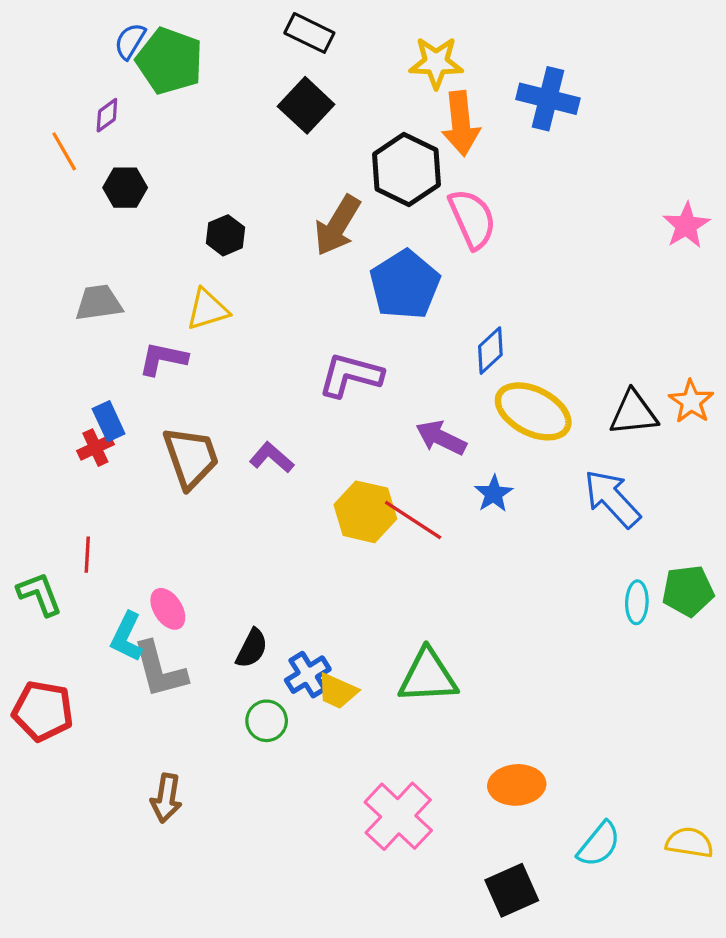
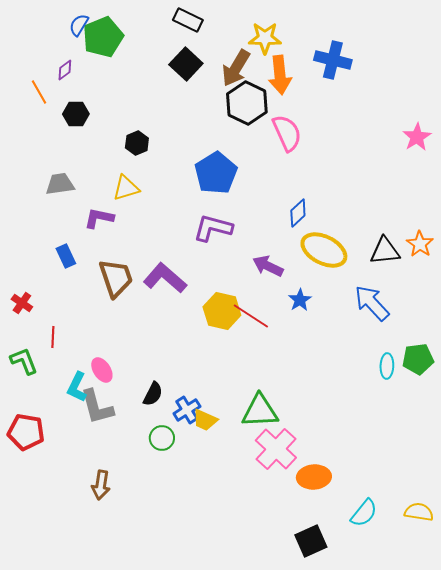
green pentagon: (169, 61) -> (103, 37), turned 30
brown arrow: (337, 225) -> (236, 68), moved
blue pentagon: (405, 285) -> (216, 173), moved
red cross: (95, 448) -> (22, 303), moved, turned -30
purple L-shape: (272, 457) -> (165, 278), size x1.6
pink cross: (398, 816) -> (276, 449), moved

